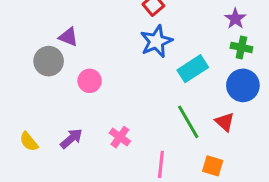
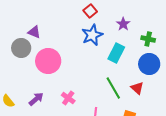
purple star: (235, 19) -> (123, 24), moved
cyan rectangle: (193, 69) -> (116, 53), turned -30
pink circle: (90, 81) -> (48, 61), size x1.6

